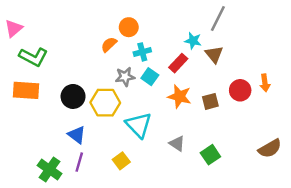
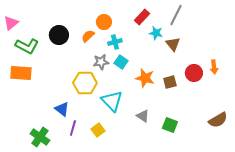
red rectangle: (178, 63) -> (142, 17), moved
black circle: (73, 96) -> (59, 35), moved
green square: (210, 155) -> (170, 125), turned -35
purple line: (79, 162) -> (73, 128), moved

